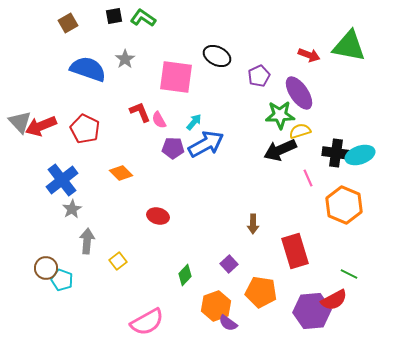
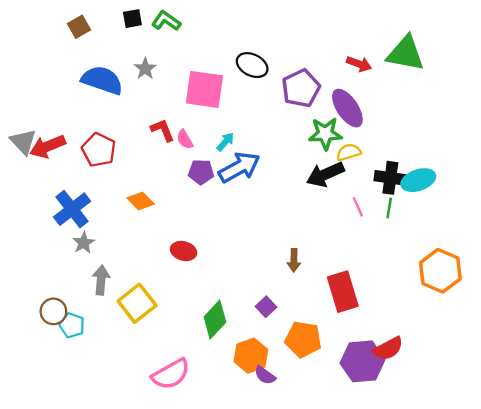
purple pentagon: (259, 76) -> (301, 88), size x1.5
orange hexagon: (344, 205) -> (440, 271), moved
yellow square: (118, 261) -> (137, 303), size x1.8
green line: (349, 274) -> (389, 208), moved, turned 72
green diamond: (185, 275) -> (215, 320), size x1.5

